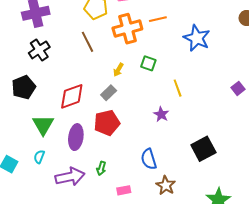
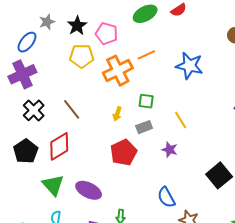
brown line: (88, 42) -> (72, 109), moved
gray rectangle: (109, 93) -> (144, 127), moved, turned 35
red diamond: (72, 96) -> (59, 146), moved
red pentagon: (107, 123) -> (124, 152), moved
purple ellipse: (76, 137) -> (89, 190), turned -60

